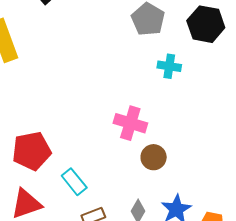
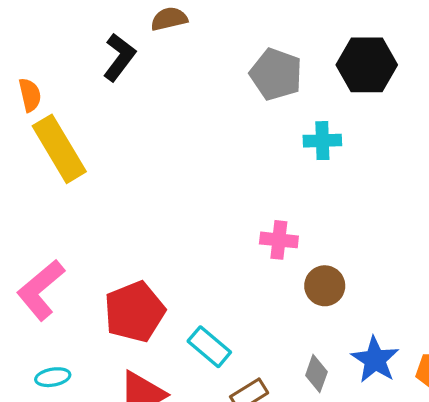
pink cross: (130, 123) -> (279, 240), size x0.7

